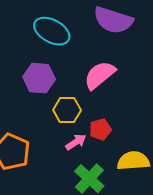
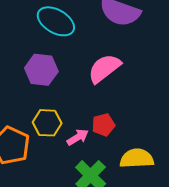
yellow hexagon: (67, 110) -> (47, 123), moved

